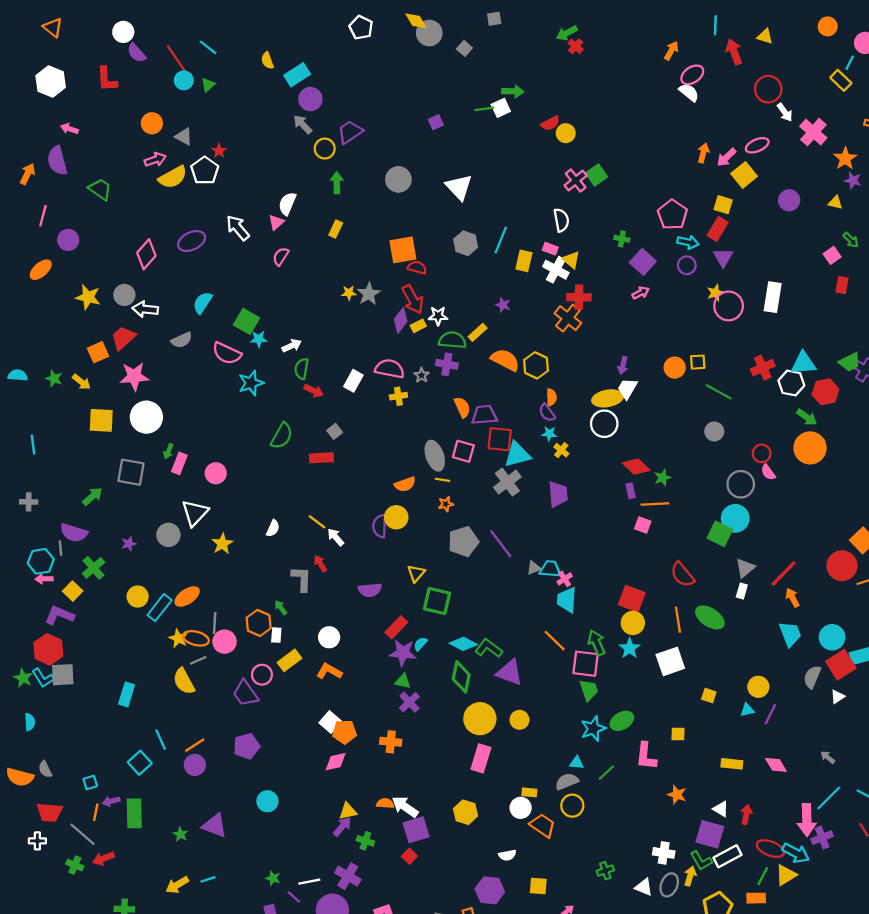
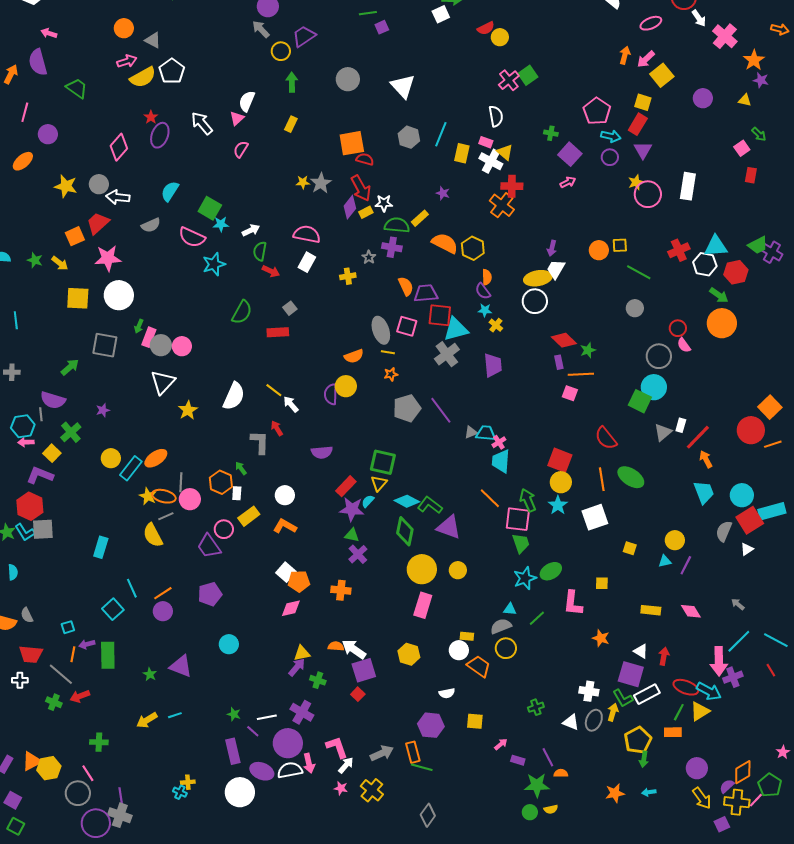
green line: (484, 109) -> (368, 13), moved
pink ellipse: (757, 145) -> (651, 23), moved
red star: (219, 151) -> (151, 117), moved
purple ellipse: (192, 241) -> (160, 135), turned -45
pink semicircle: (390, 369) -> (307, 234), moved
white semicircle: (273, 528) -> (234, 396), size x1.8
gray circle: (168, 535) -> (161, 345), moved
yellow triangle: (416, 573) -> (379, 483), moved
white rectangle: (742, 591) -> (681, 425), moved

